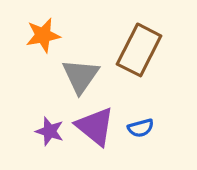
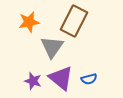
brown rectangle: (139, 50) -> (74, 21), moved

